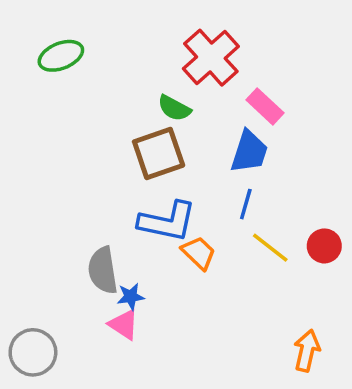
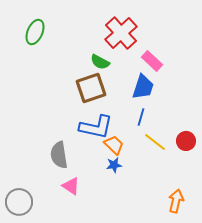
green ellipse: (61, 56) -> (35, 32), turned -45
blue star: (131, 297) -> (114, 165), moved

